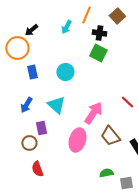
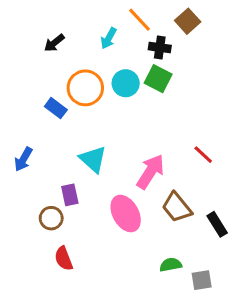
orange line: (86, 15) -> (140, 20), turned -66
orange circle: (17, 48) -> (85, 88), moved
blue rectangle: (32, 72) -> (56, 108), turned -40
cyan circle: (65, 72) -> (126, 83), moved
blue arrow: (26, 105) -> (23, 159), moved
pink ellipse: (77, 140) -> (126, 214), turned -45

